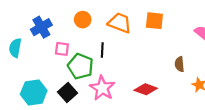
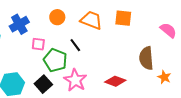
black line: (102, 50) -> (75, 45), turned -40
brown semicircle: (179, 64) -> (146, 58), size x1.6

